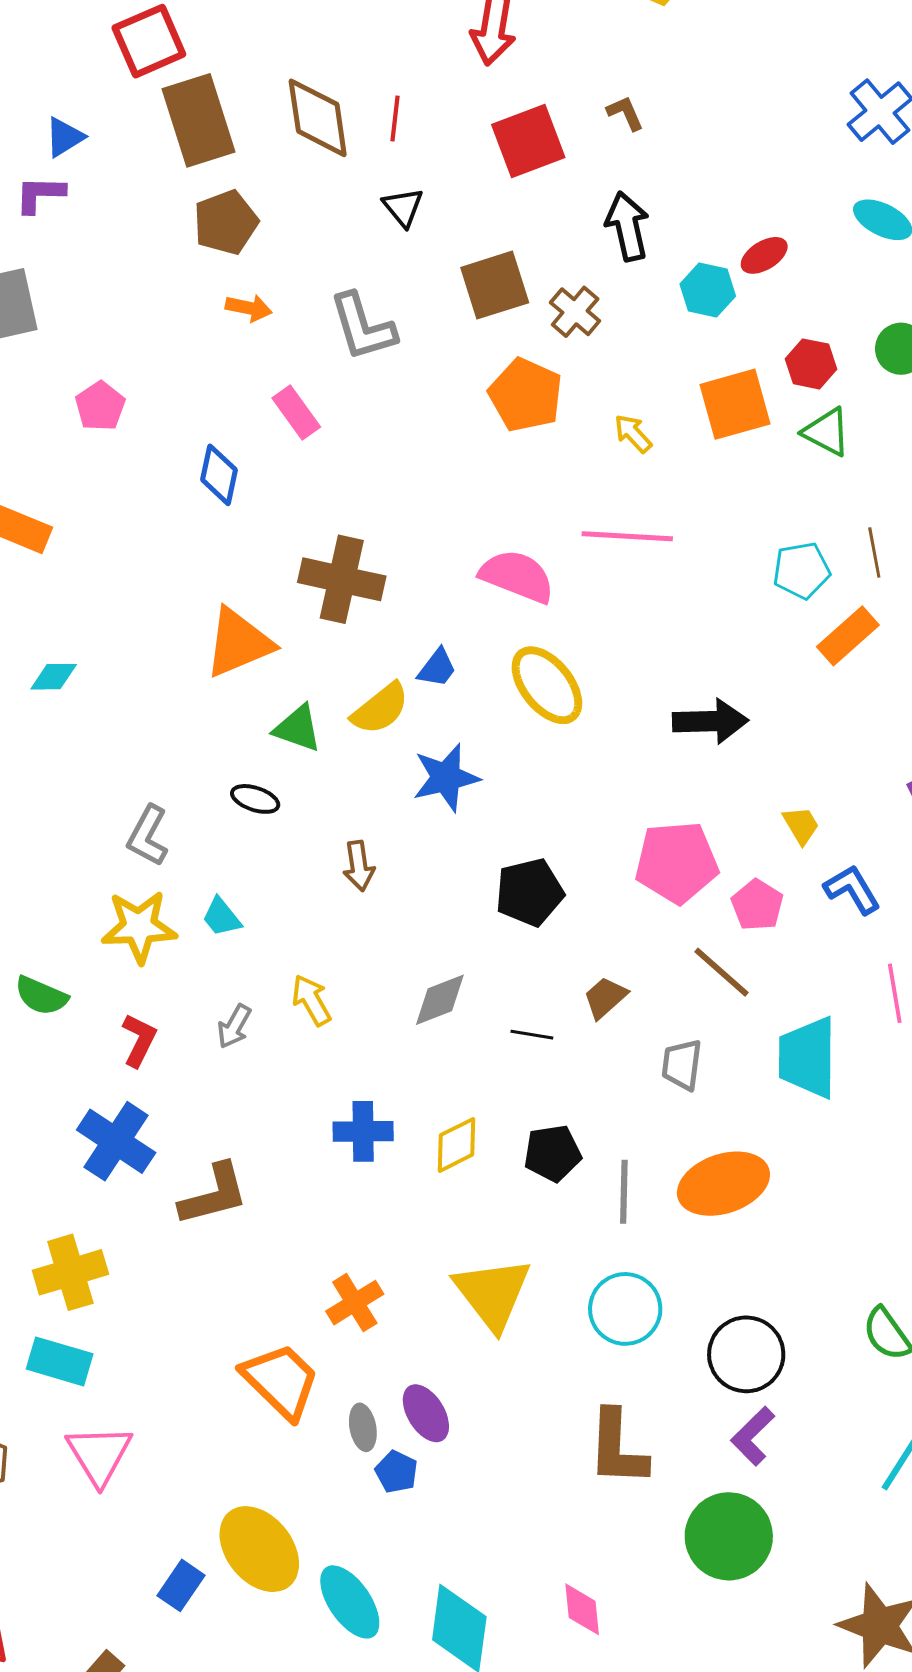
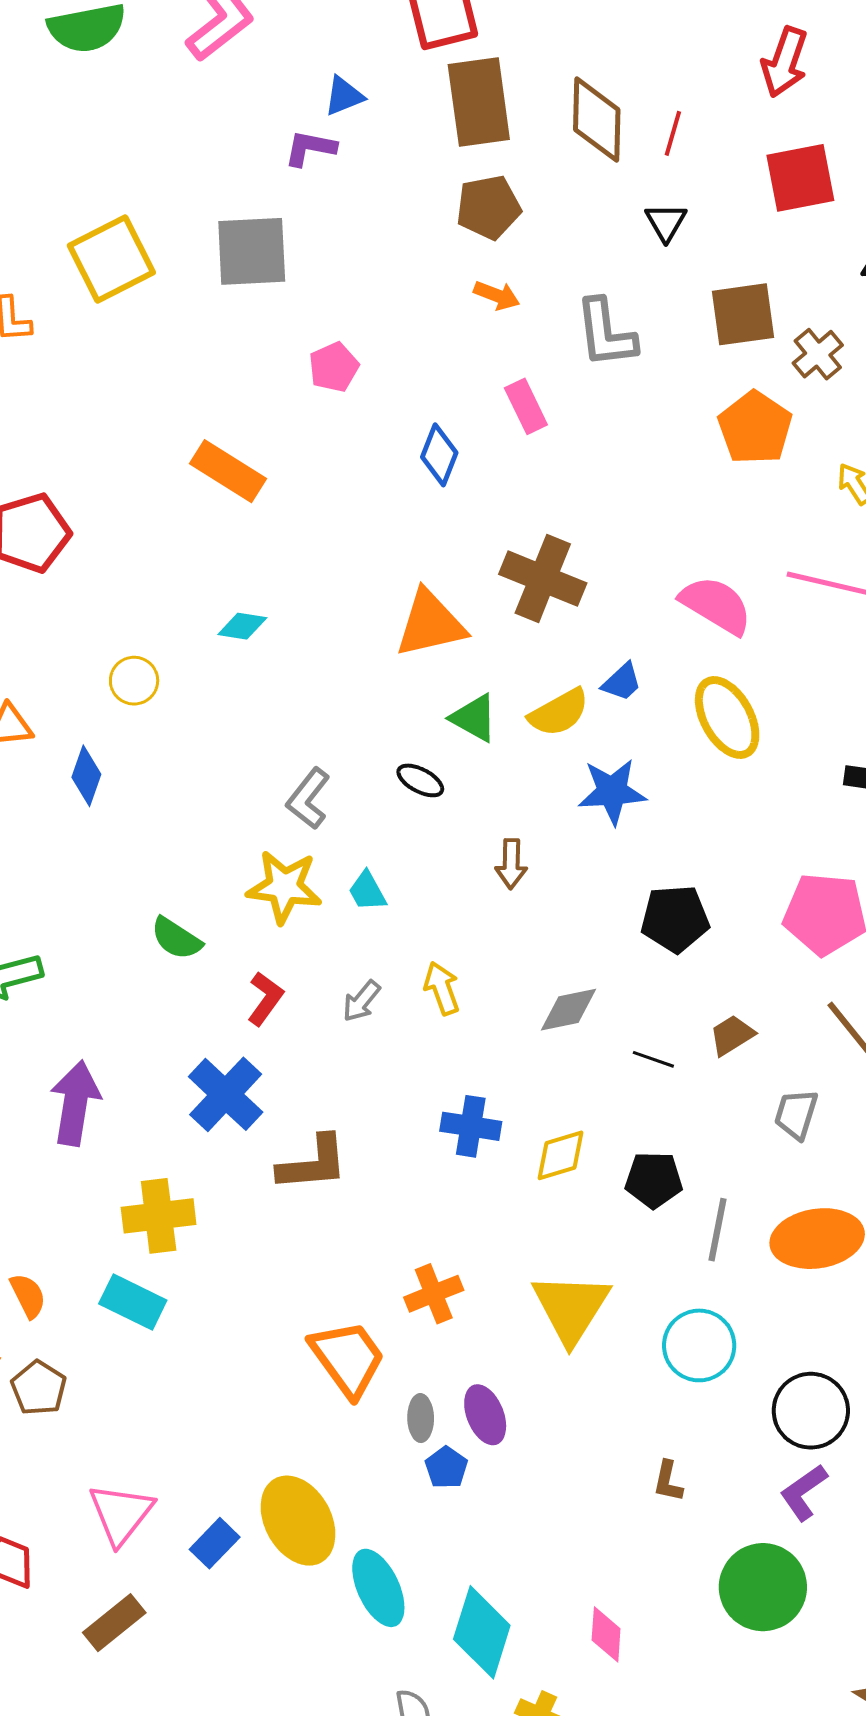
brown L-shape: (617, 1448) -> (668, 1481), size x0.5
pink triangle: (99, 1455) -> (121, 1514), moved

